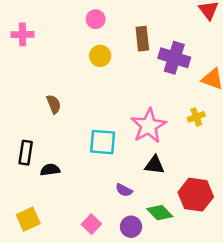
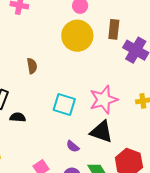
yellow circle: (100, 56) -> (77, 36), size x1.8
black triangle: (155, 165) -> (101, 132), size x1.4

